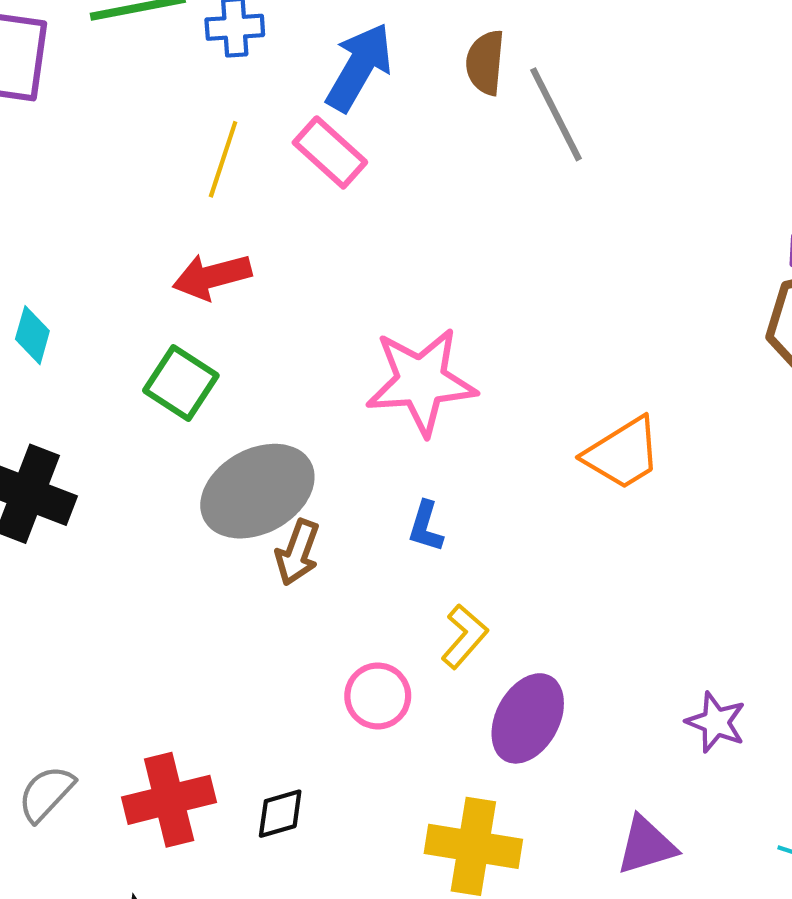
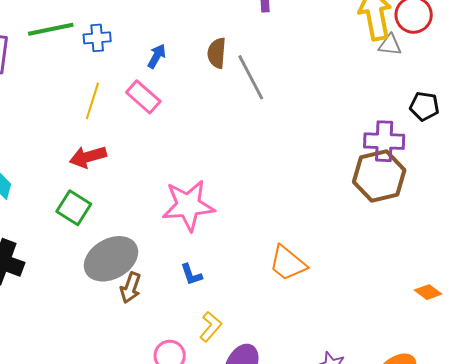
blue arrow: (359, 67) -> (157, 56), size x0.6
orange trapezoid: (623, 453) -> (288, 263), moved, turned 72
blue L-shape: (426, 526) -> (191, 275), turned -35

